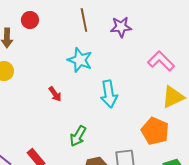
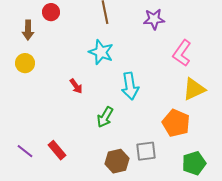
purple star: (121, 27) -> (154, 19), moved
pink L-shape: (161, 61) -> (182, 53), turned -100
green arrow: (78, 136) -> (105, 117), moved

